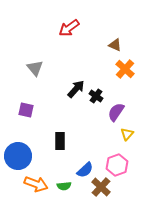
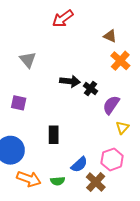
black arrow: (76, 89) -> (70, 81), turned 54

